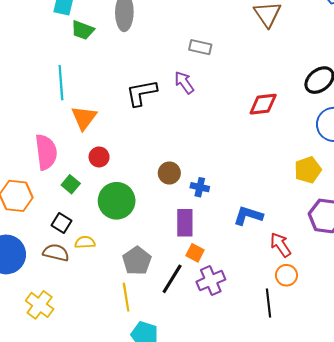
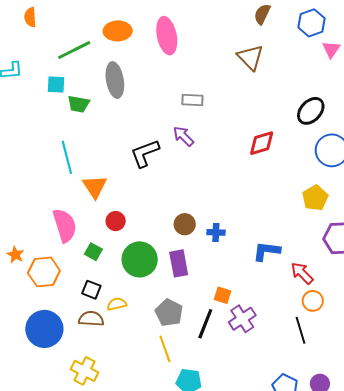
purple rectangle: (185, 223) -> (179, 263), moved

